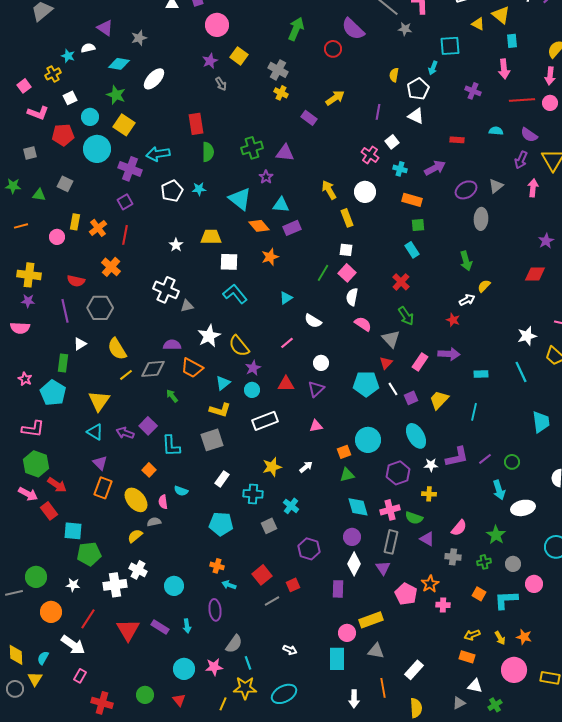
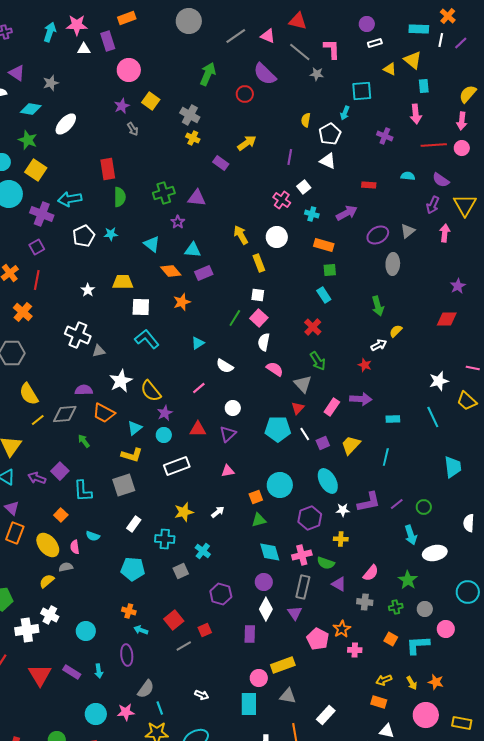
cyan triangle: (240, 199) -> (152, 244), size x0.7

